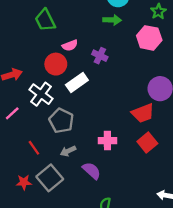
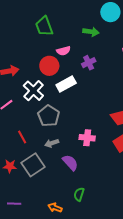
green arrow: (112, 20) -> (91, 32), moved
purple cross: (100, 56) -> (89, 63), turned 32

